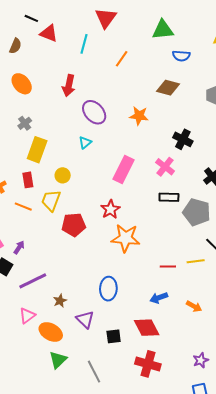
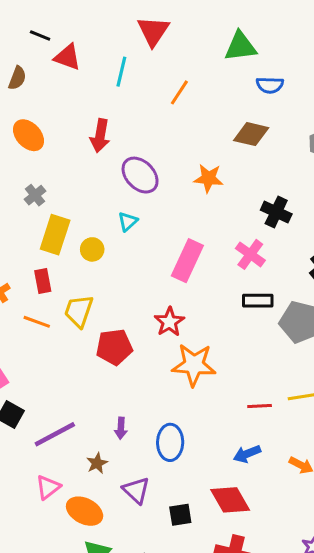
yellow circle: (63, 175) -> (92, 249), moved
purple arrow: (19, 247) -> (121, 428), moved, turned 152

